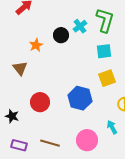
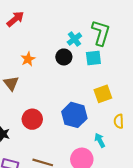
black circle: (61, 35) -> (64, 57), moved
cyan square: (104, 51) -> (93, 58), moved
cyan arrow: (112, 127) -> (100, 140), moved

